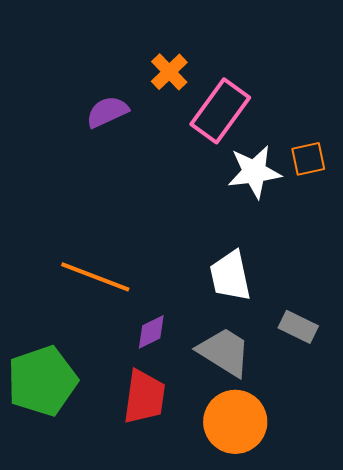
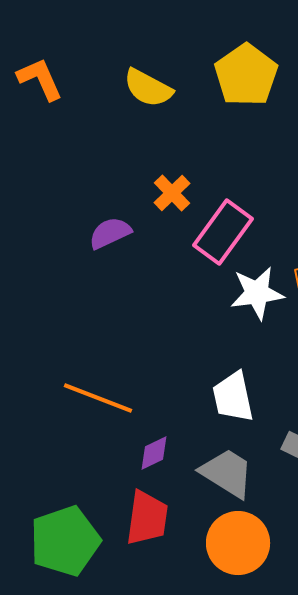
green pentagon: (42, 381) -> (65, 541), moved

